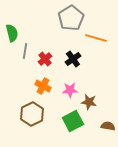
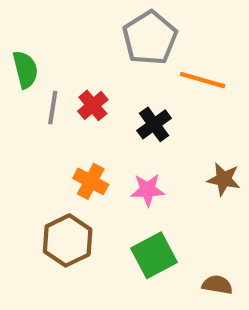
red cross: (45, 59) -> (93, 105), moved
brown star: (89, 102) -> (224, 179), moved
brown semicircle: (108, 126) -> (217, 285), moved

